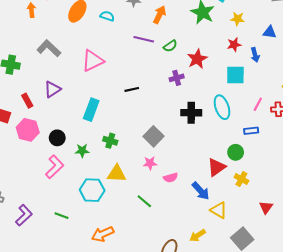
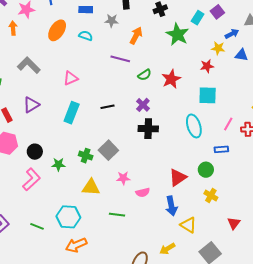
yellow star: (238, 19) -> (218, 48), moved
green semicircle: (170, 46) -> (144, 75), moved
blue arrow: (255, 55) -> (232, 34), moved, turned -104
pink triangle: (93, 61) -> (71, 78), size x0.7
purple cross: (177, 78) -> (143, 105), moved, turned -32
cyan rectangle: (91, 110) -> (72, 113), moved
black cross: (191, 113) -> (148, 129), moved
gray square: (153, 136) -> (108, 150), moved
red triangle: (216, 167) -> (178, 177), moved
cyan hexagon: (92, 190) -> (68, 217), moved
blue arrow: (201, 191) -> (171, 206), turned 30
green line: (144, 201) -> (117, 215), turned -35

